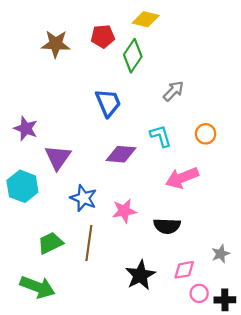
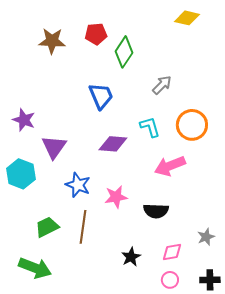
yellow diamond: (146, 19) -> (187, 18), moved
orange circle: (206, 134) -> (192, 125), size x1.6
black star: (140, 275) -> (131, 257), size x0.7
pink circle: (199, 293) -> (170, 280), moved

